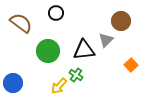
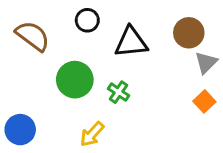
gray triangle: (106, 40) -> (206, 62), moved
black triangle: (84, 50) -> (131, 42), moved
green cross: (76, 75) -> (119, 92), moved

